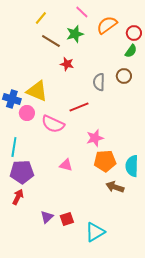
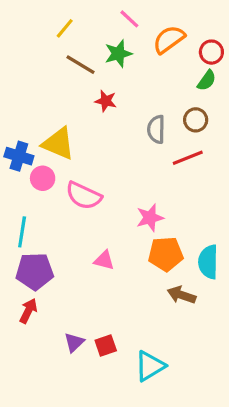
red line: (79, 107) -> (188, 158), moved

